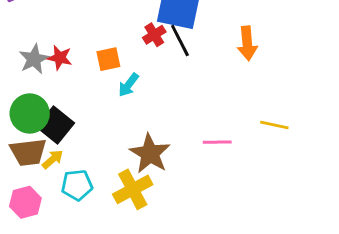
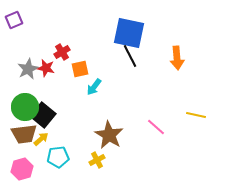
red cross: (154, 35) -> (62, 52), moved
pink line: (217, 142) -> (156, 127), turned 42
yellow cross: (133, 189) -> (97, 160), size x0.6

